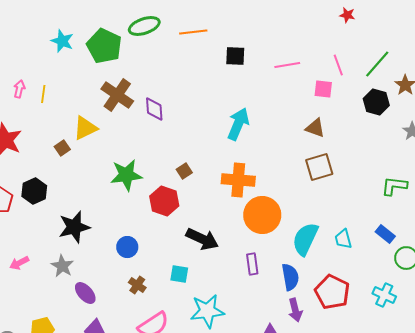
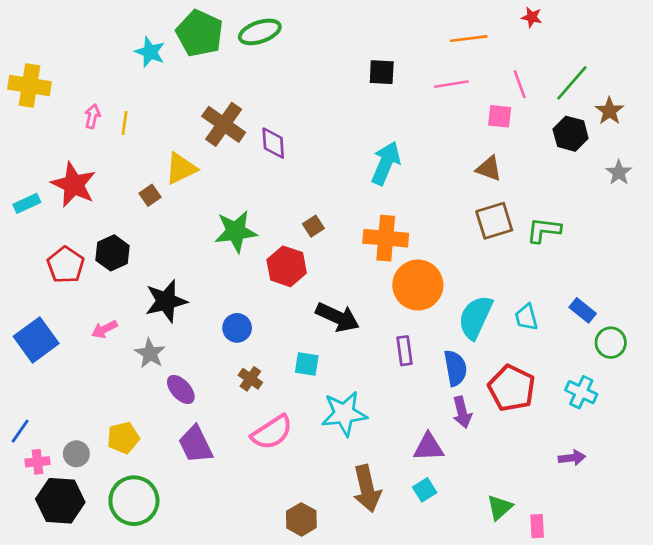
orange line: (193, 32) -> (469, 39), moved
green pentagon: (104, 46) -> (200, 33), moved
green L-shape: (394, 186) -> (544, 230), moved
pink arrow: (19, 263) -> (104, 329), moved

